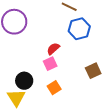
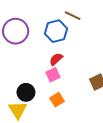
blue hexagon: (79, 29) -> (56, 31), moved

